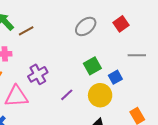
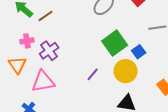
green square: (92, 66) -> (115, 43), size x1.4
purple cross: (38, 74) -> (49, 51), moved

